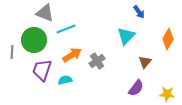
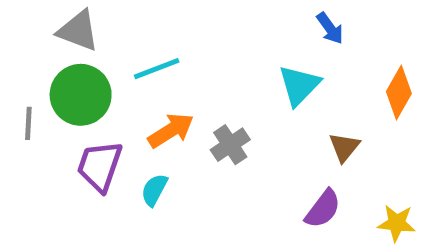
gray triangle: (45, 13) -> (78, 31), moved
cyan semicircle: (65, 80) -> (154, 190), turned -48

